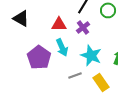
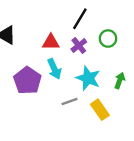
green circle: (108, 10) -> (108, 39), moved

